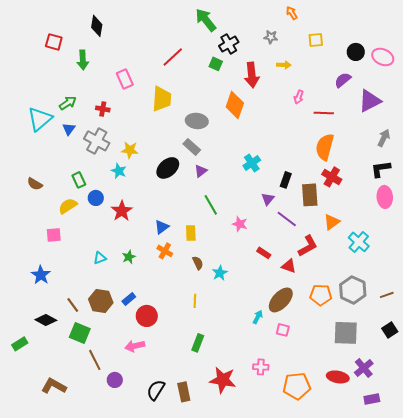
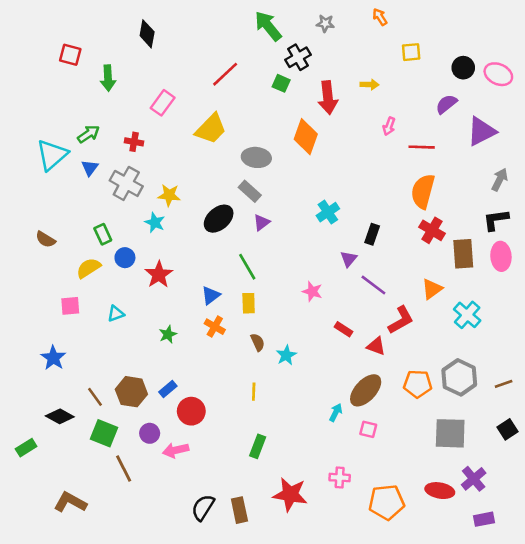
black diamond: (97, 26) -> (147, 34), moved
gray star: (271, 37) -> (325, 23), moved
pink rectangle: (125, 79) -> (163, 103), turned 60
yellow trapezoid: (162, 99) -> (211, 129), turned 40
brown rectangle: (310, 195) -> (463, 254), moved
green line: (211, 205) -> (247, 267), moved
cyan triangle: (100, 258) -> (116, 314), moved
purple circle: (115, 380) -> (150, 433), moved

